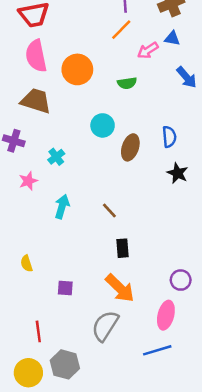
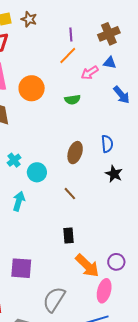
cyan circle: (103, 125) -> (37, 172), moved
brown line: (109, 210) -> (70, 194), moved
purple square: (65, 288) -> (21, 268), size x1.6
orange arrow: (120, 288) -> (87, 266), moved

